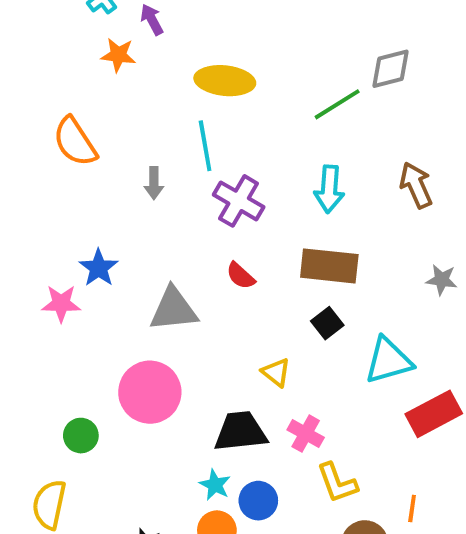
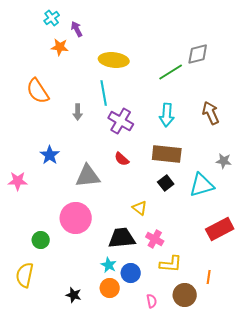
pink star: (61, 303) -> (18, 181), moved
cyan triangle: (388, 361) -> (202, 185), moved
yellow L-shape: (337, 483) -> (171, 264), turned -65

